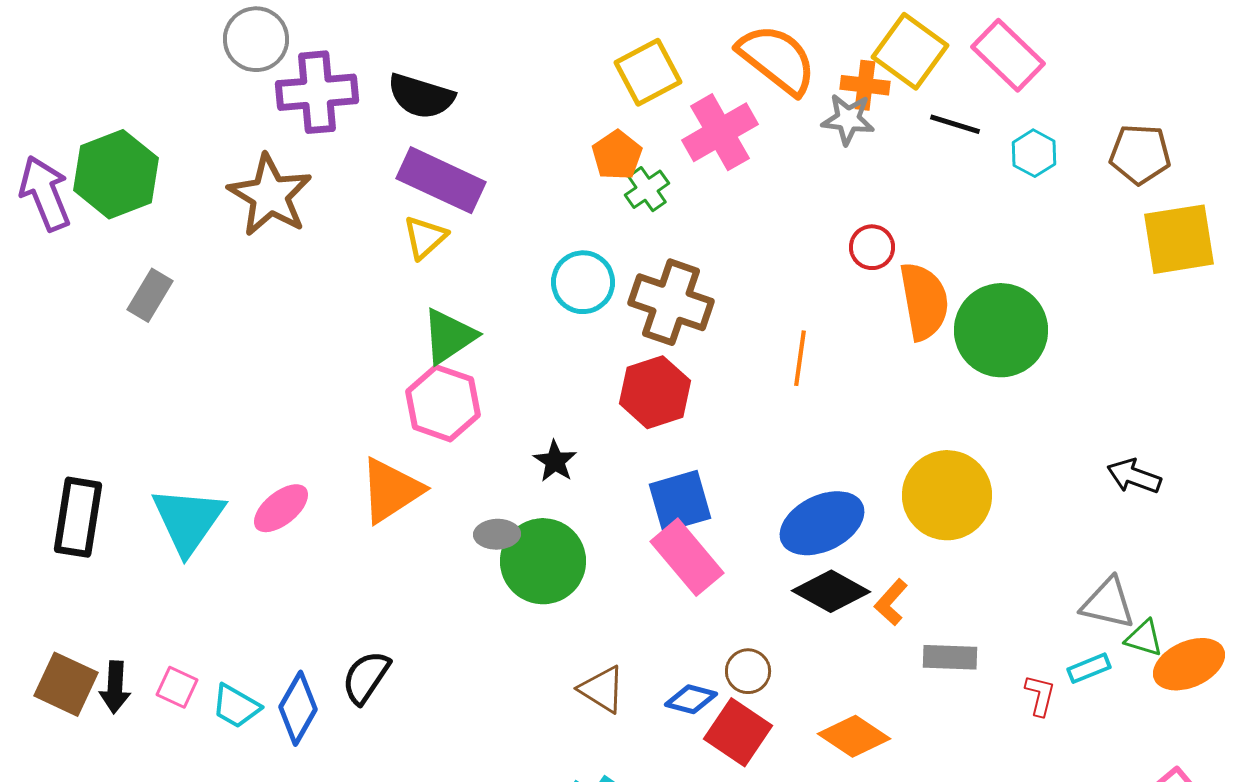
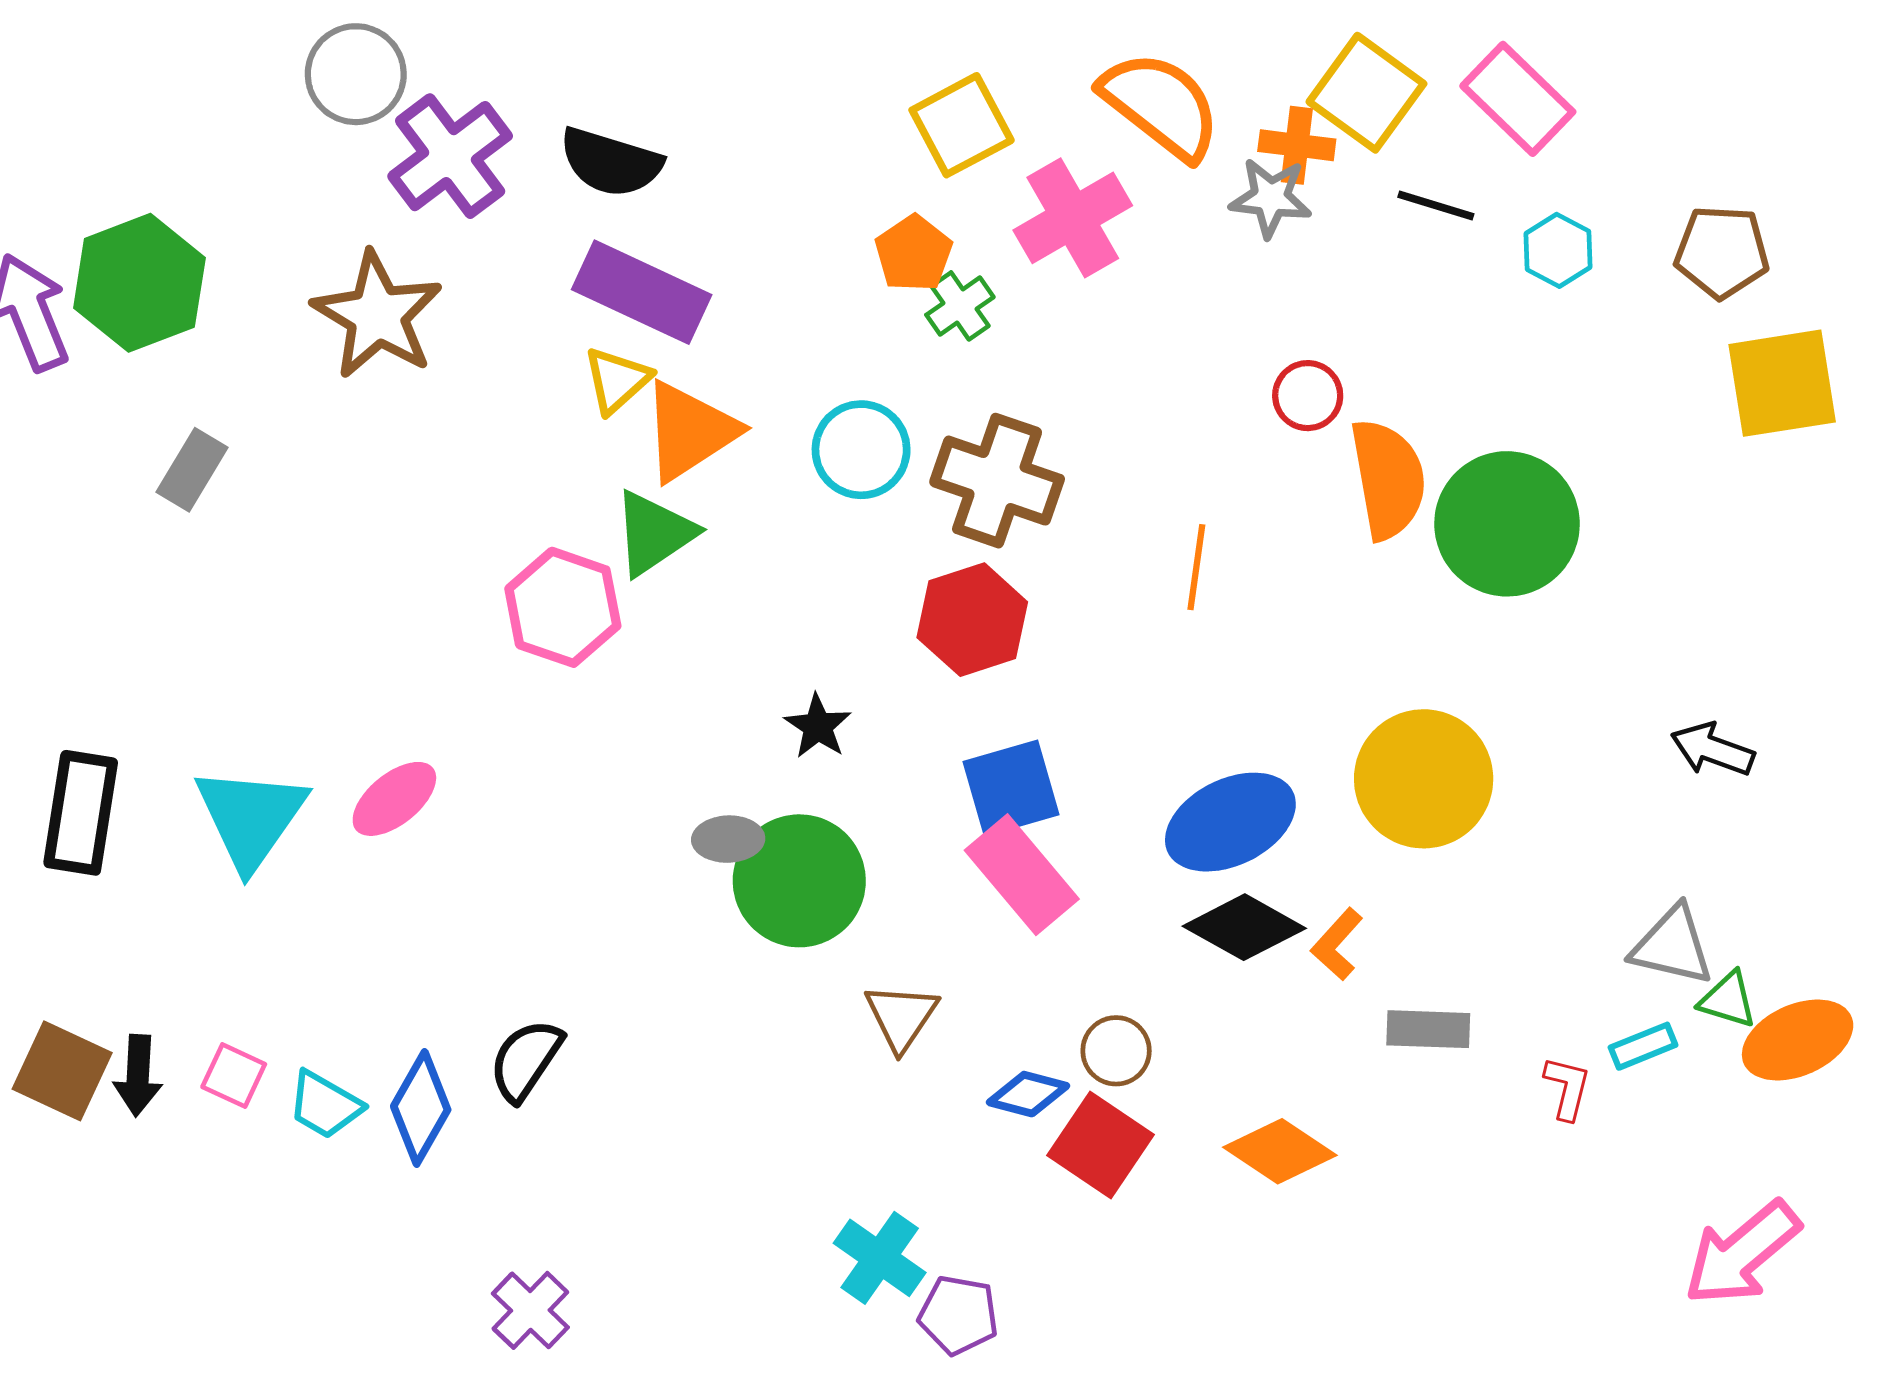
purple cross: (317, 92) -> (450, 156), turned -32
pink hexagon: (443, 403) -> (563, 607), moved
orange triangle: (391, 490) -> (690, 431), moved
brown triangle: (602, 689) -> (901, 1017), moved, turned 32

